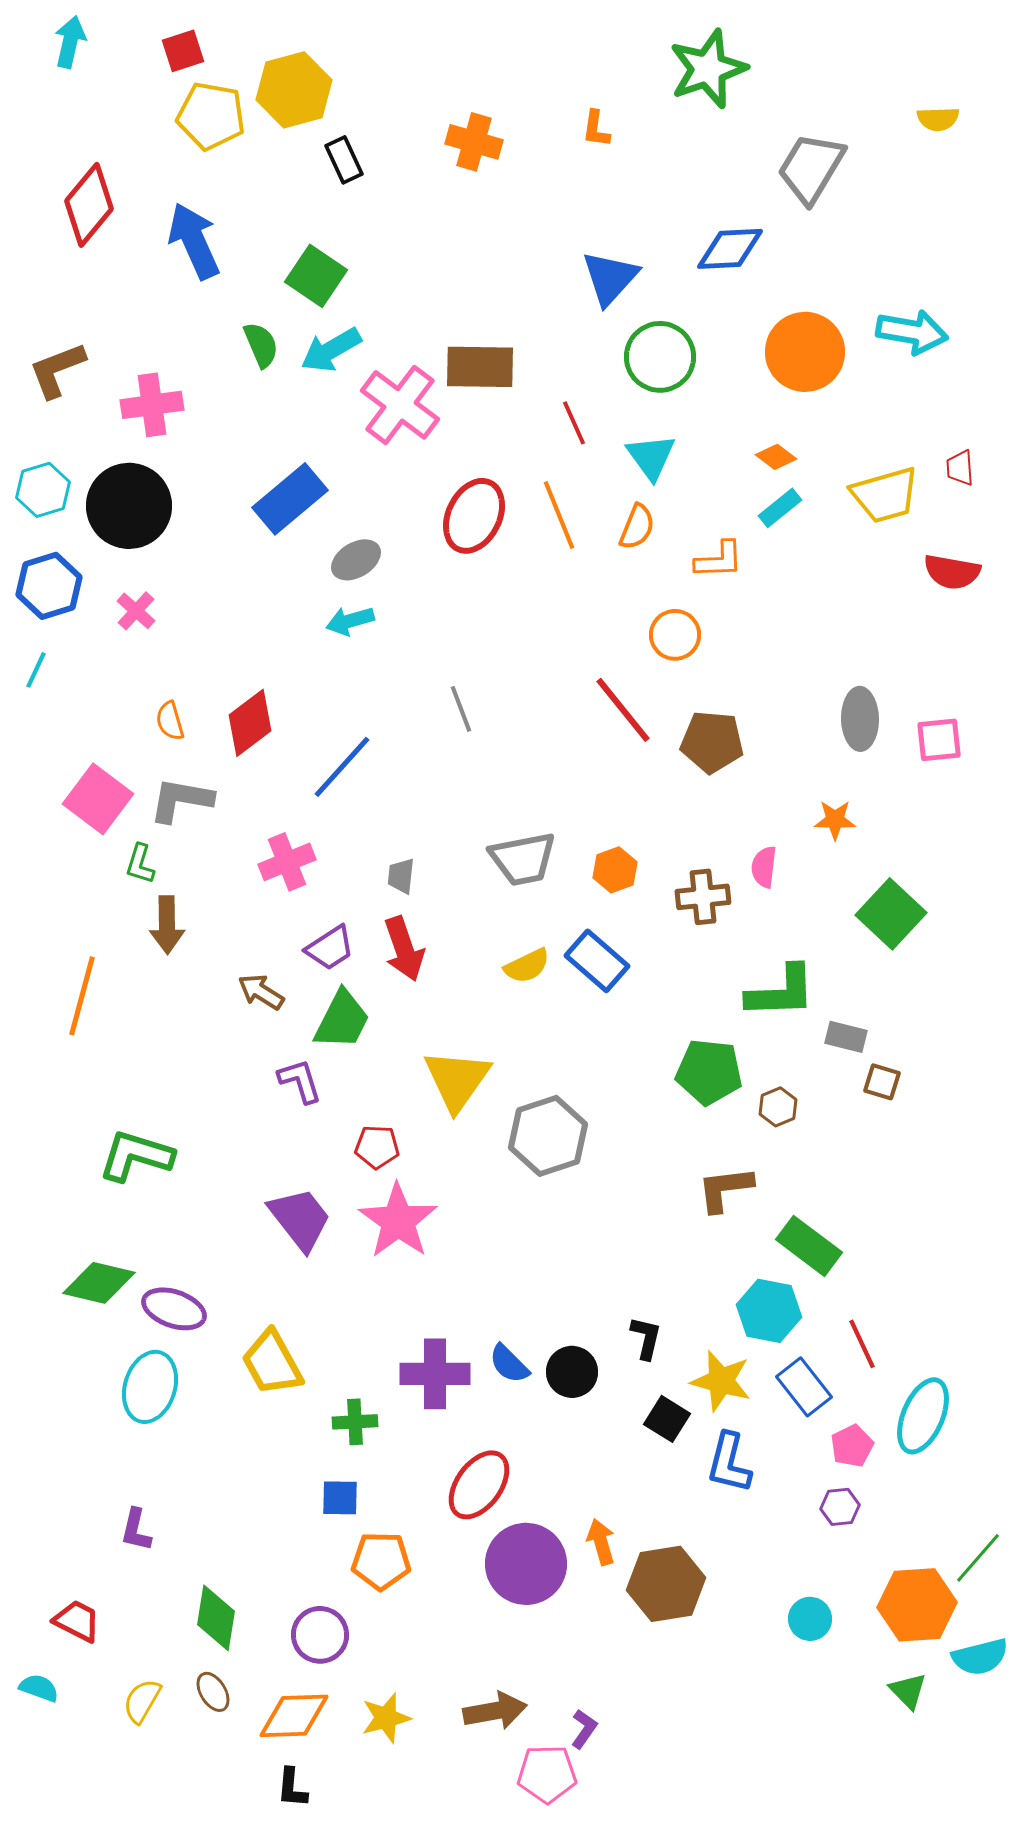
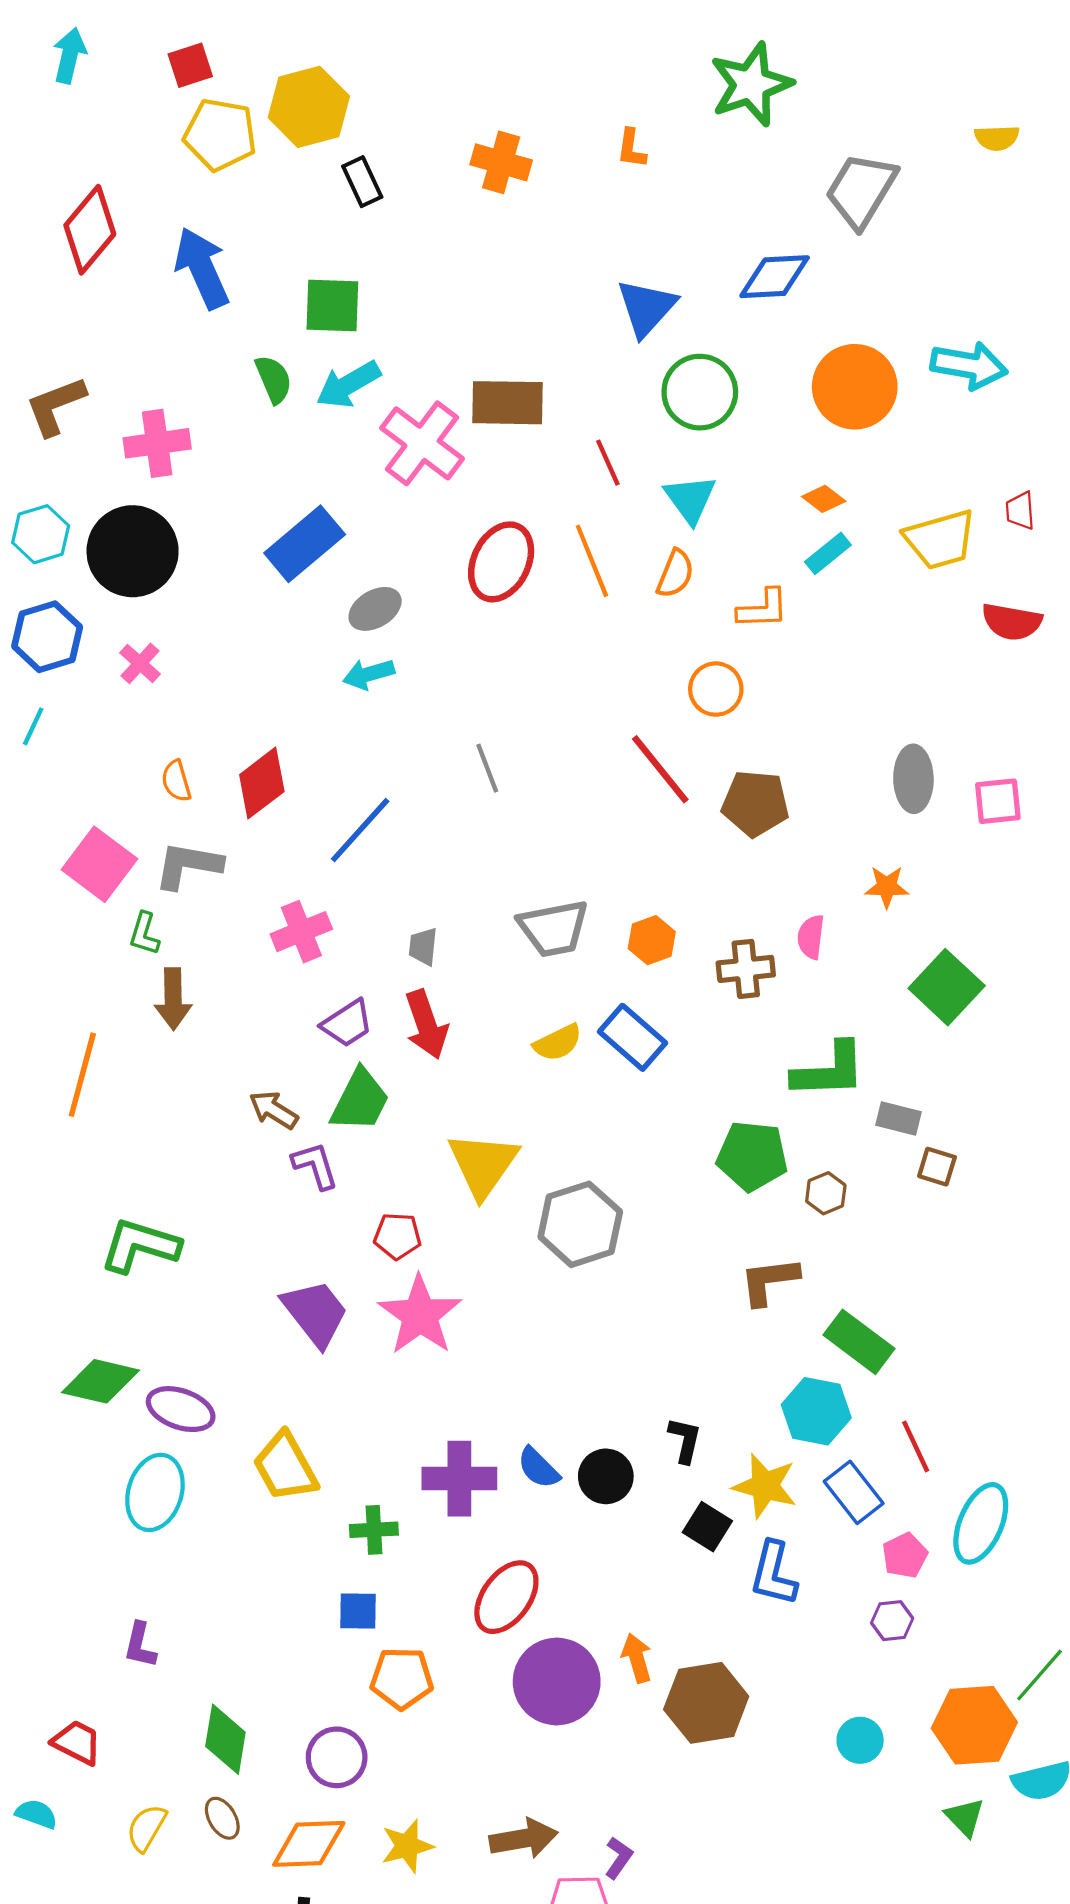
green square: (316, 276) -> (332, 306), turned -32
brown arrow: (261, 992) -> (274, 1110), moved

